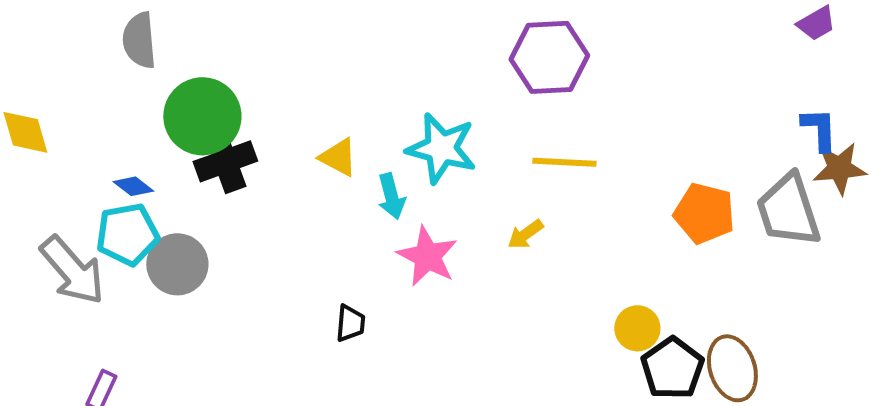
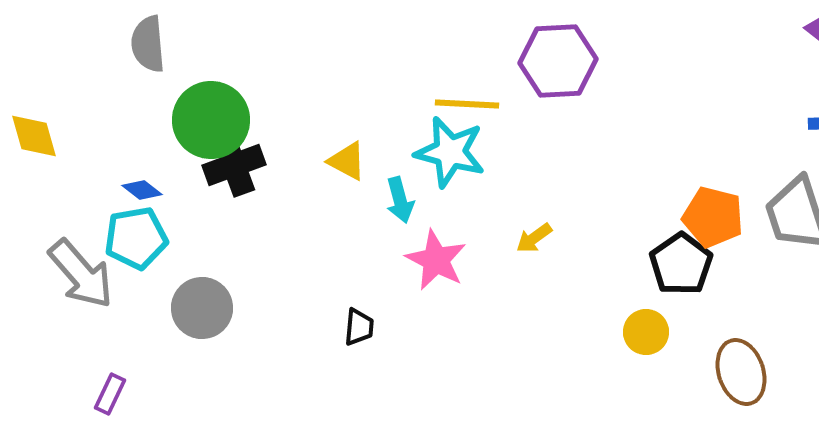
yellow line: (564, 162) -> (467, 104), moved
gray circle: (177, 264) -> (202, 308), moved
black pentagon: (672, 368) -> (681, 264), moved

